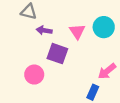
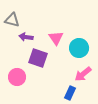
cyan circle: (104, 27) -> (79, 48), moved

